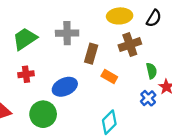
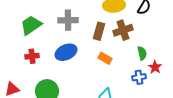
brown rectangle: (91, 54) -> (99, 31), moved
blue ellipse: (65, 87) -> (66, 52), moved
blue cross: (148, 98) -> (139, 77), turned 32

